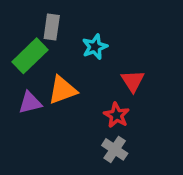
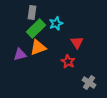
green rectangle: (30, 56) -> (36, 28), moved
gray cross: (115, 149) -> (89, 82), moved

